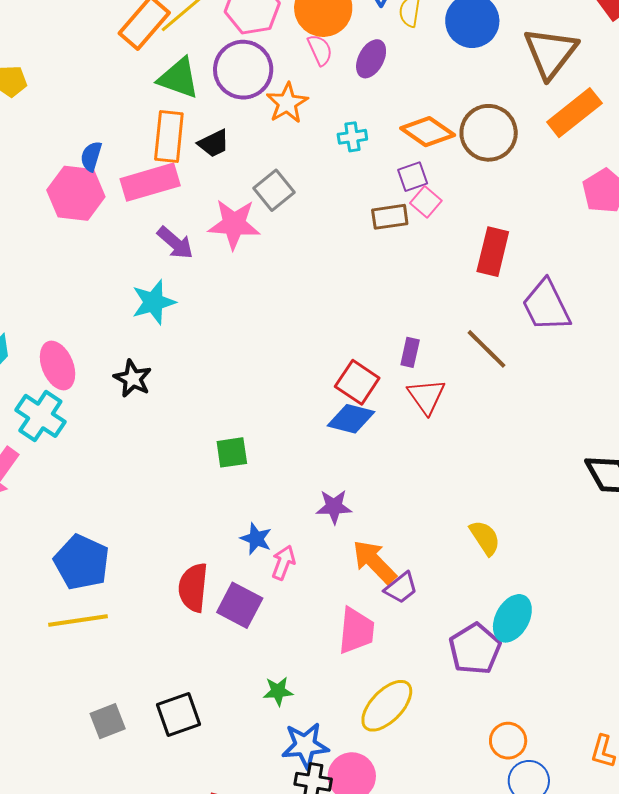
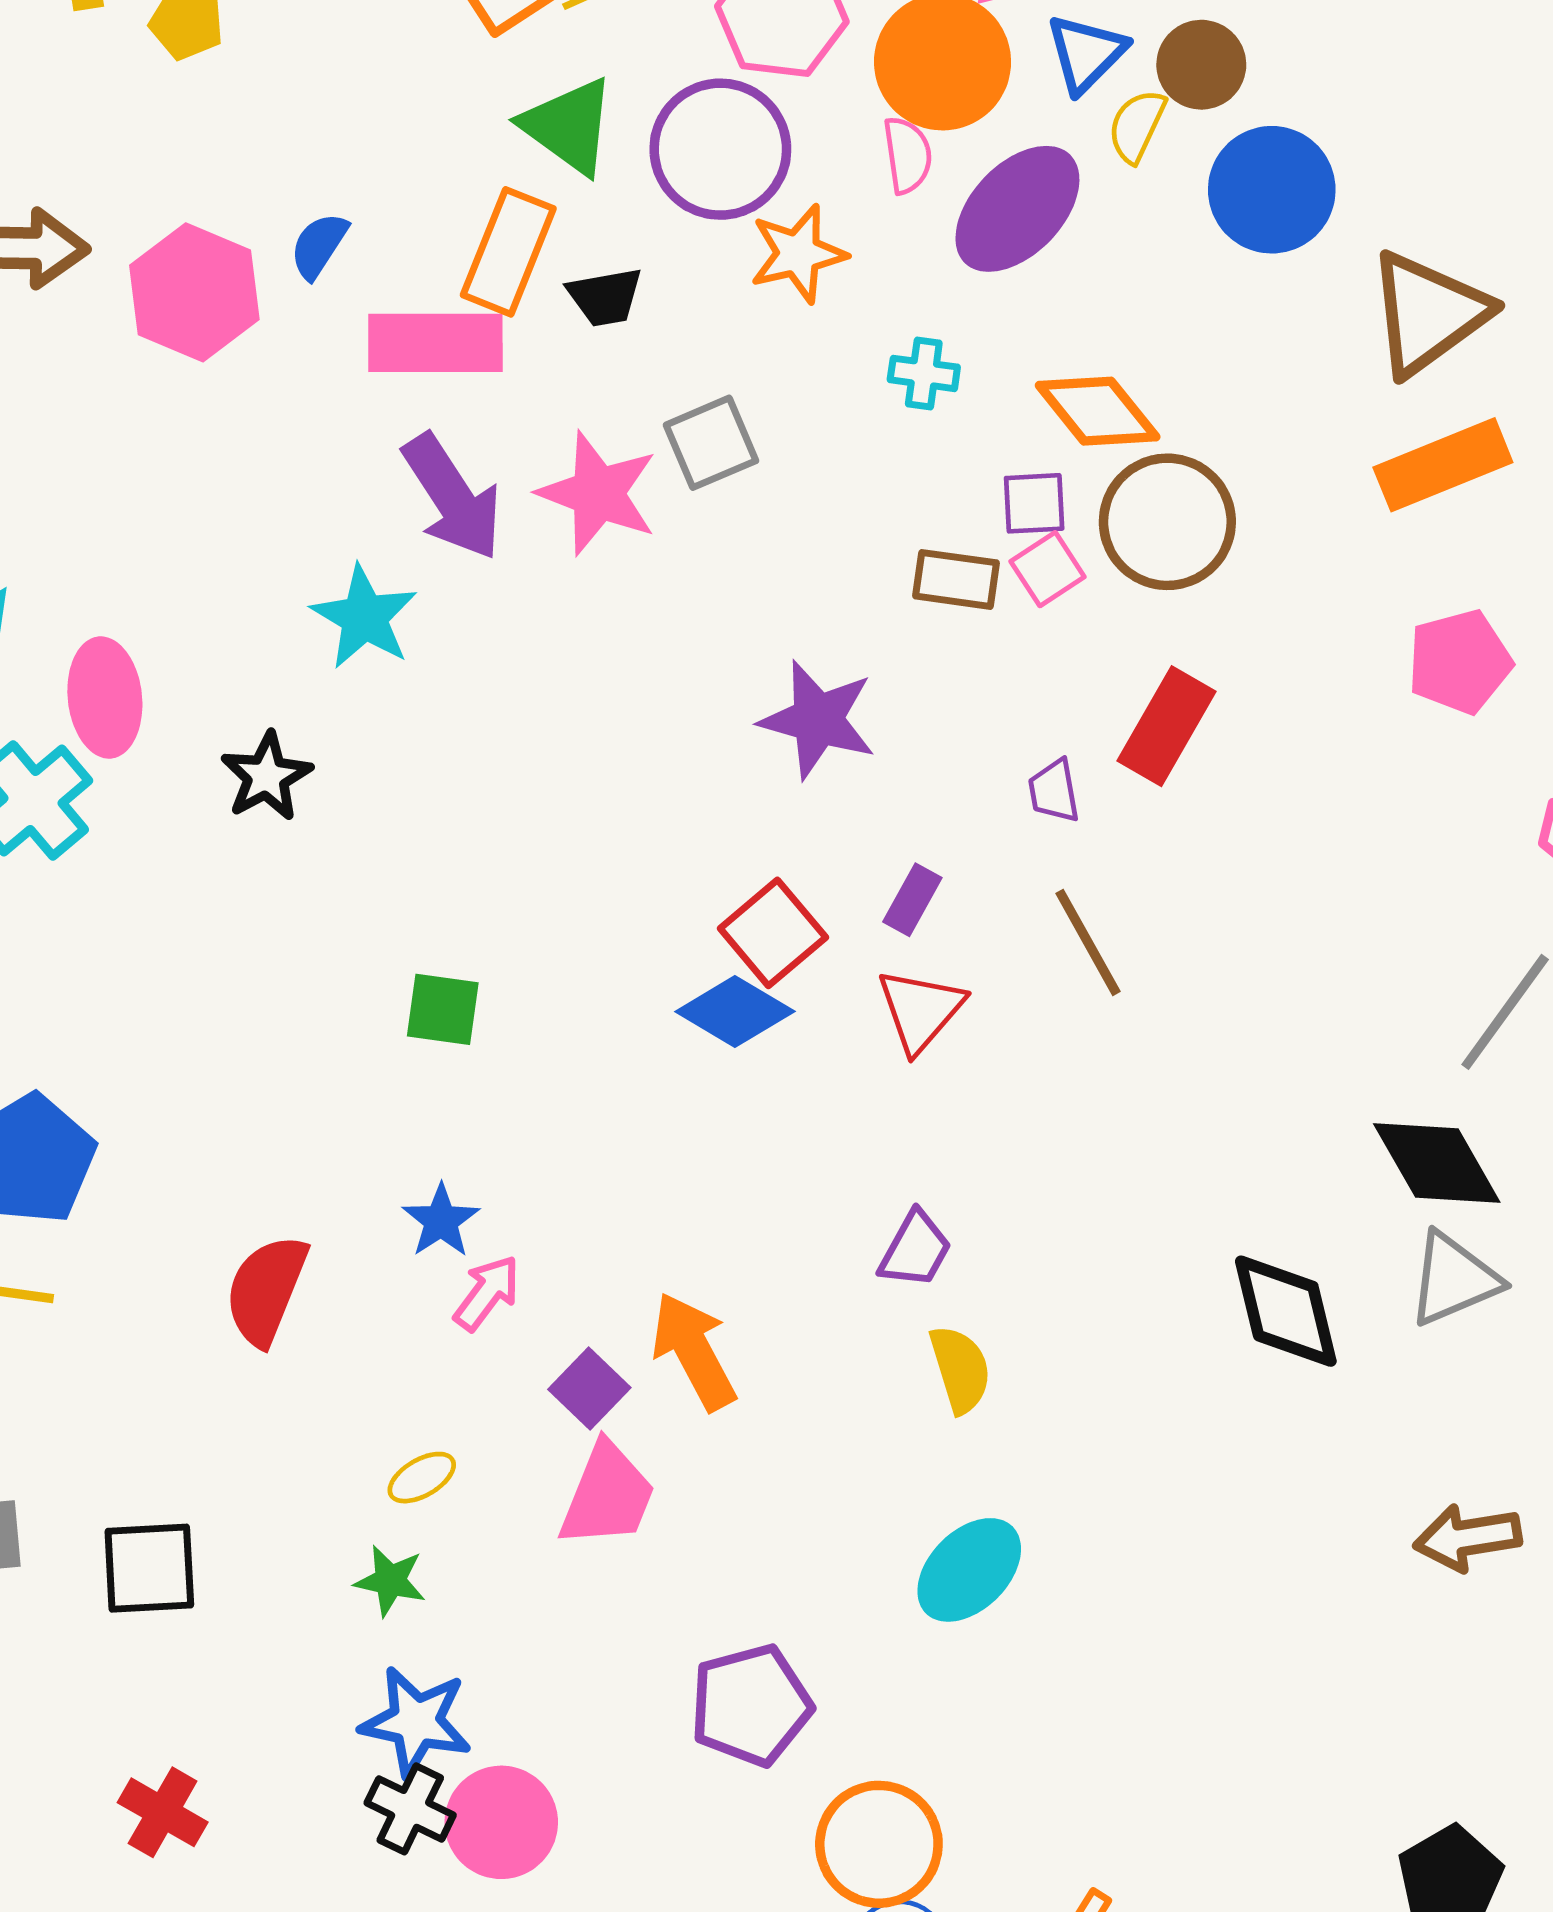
purple ellipse: (371, 59) -> (1017, 209), size x1.5
brown circle: (489, 133) -> (1167, 522), moved
pink hexagon: (76, 193) -> (194, 292), moved
purple arrow: (175, 243) -> (452, 497), size x1.4
cyan star: (154, 302) -> (364, 617), turned 30
purple trapezoid: (546, 306) -> (1054, 791), moved, size x0.5
purple star: (334, 507) -> (818, 720), moved, size x1.4
purple trapezoid: (401, 588) -> (915, 1250), moved, turned -39
purple square: (240, 605) -> (589, 1388), moved, size x0.7
purple pentagon: (475, 649) -> (751, 1705), moved
yellow ellipse: (387, 706) -> (422, 1478), moved, size x0.5
orange circle: (508, 741) -> (879, 1844), size x1.4

